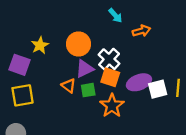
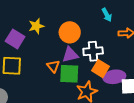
white cross: (109, 59) -> (93, 51), turned 30
orange square: (110, 77) -> (100, 69), moved
green square: (88, 90) -> (69, 74), size x1.5

